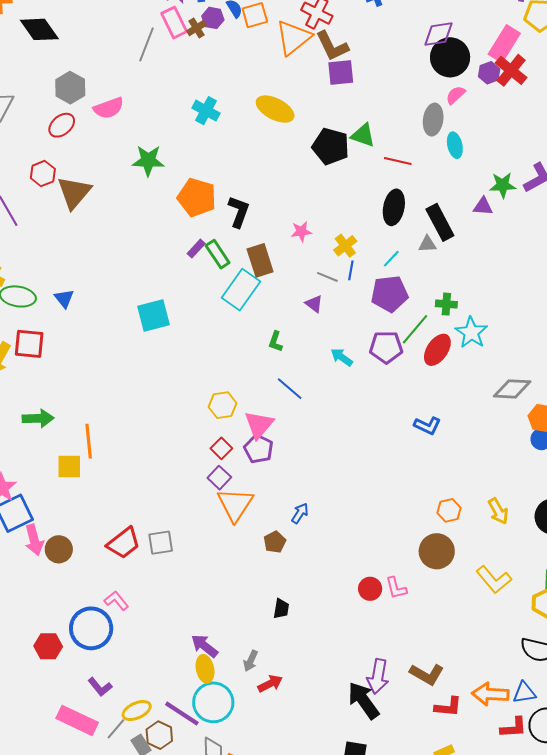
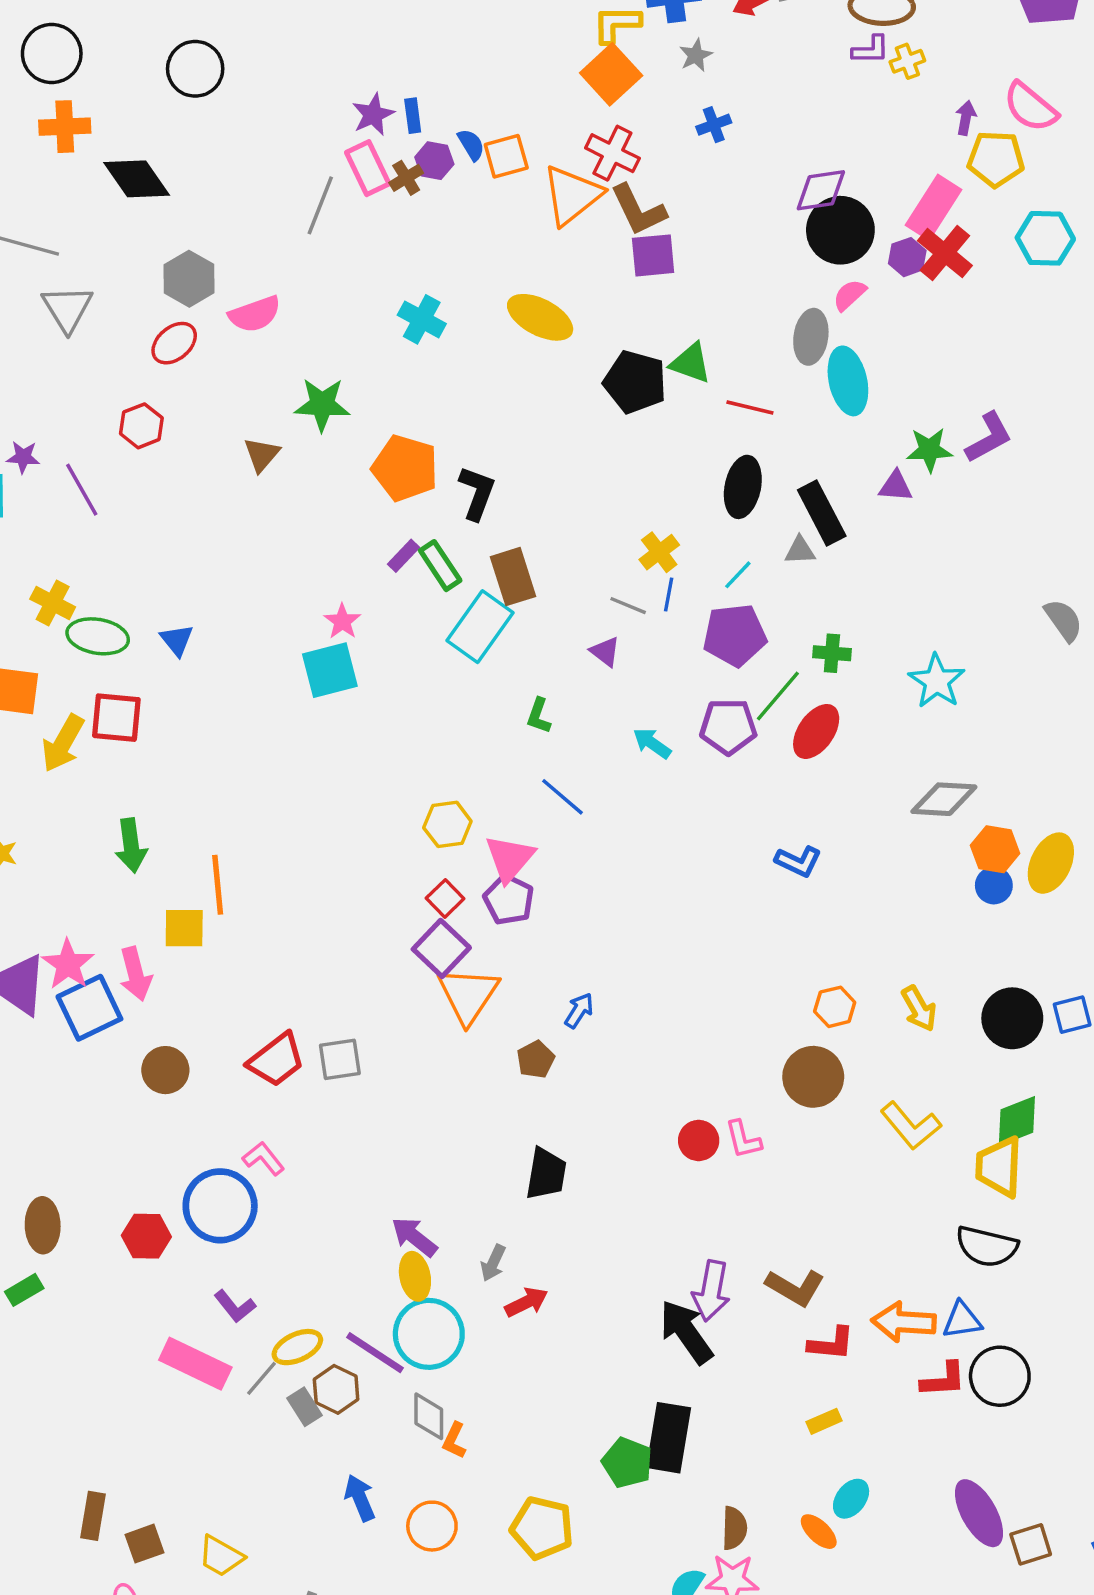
cyan ellipse: (455, 145) -> (848, 381), size x1.5
brown triangle: (74, 193) -> (262, 455), moved, size x0.6
pink star: (301, 232) -> (342, 621), moved, turned -30
cyan star: (471, 333) -> (937, 681), moved
green arrow: (38, 418) -> (131, 845), turned 84
purple square: (219, 478) -> (441, 948), size x1.4
pink arrow: (34, 540) -> (135, 974), moved
black trapezoid: (281, 609) -> (546, 1174), size x1.5

